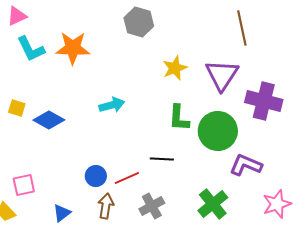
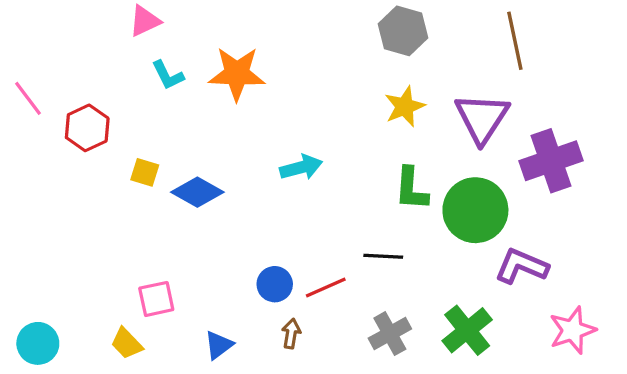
gray hexagon: (139, 22) -> (403, 31), moved
cyan L-shape: (31, 49) -> (168, 75), size x0.7
purple cross: (264, 101) -> (551, 161), turned -33
brown arrow: (106, 206) -> (291, 334), size x0.7
gray cross: (152, 206) -> (390, 334), moved

